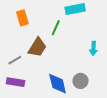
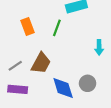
orange rectangle: (22, 18) -> (28, 26), moved
brown trapezoid: (37, 47) -> (41, 63), moved

